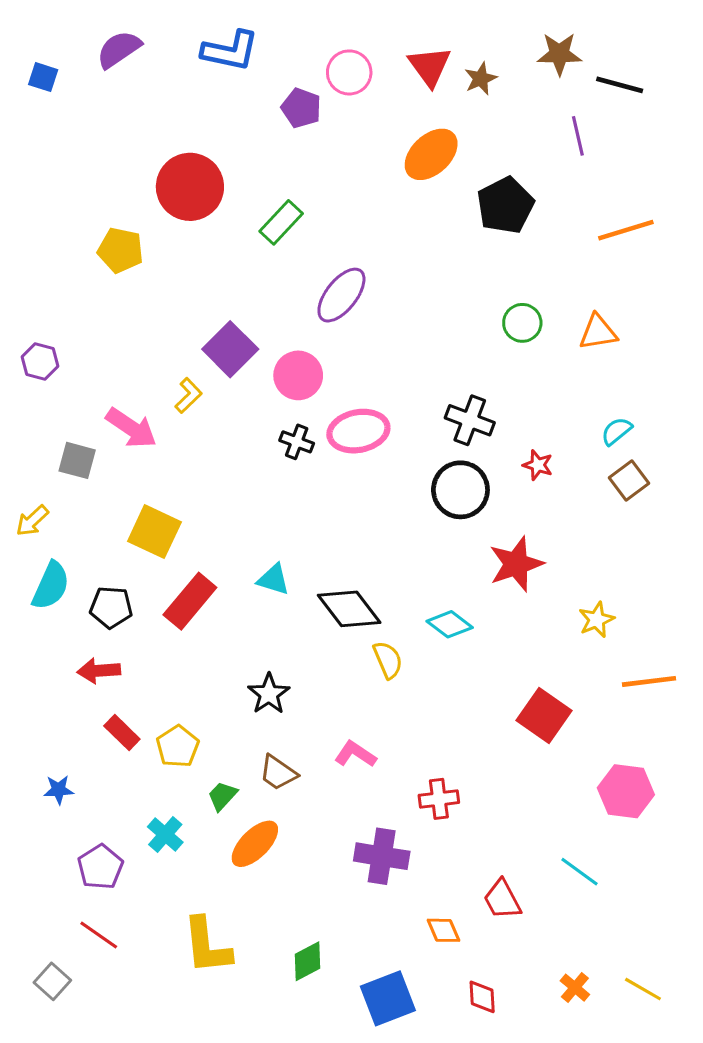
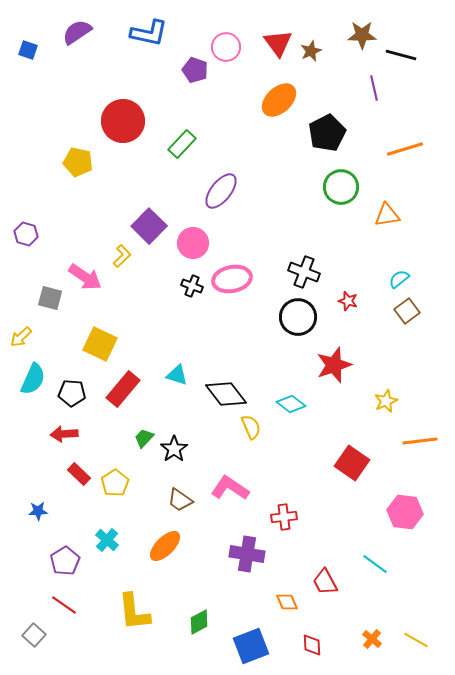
green circle: (522, 323) -> (341, 187), moved, size x1.4
pink L-shape: (355, 754) -> (230, 488), size x1.4
green trapezoid: (222, 796) -> (144, 438), moved

